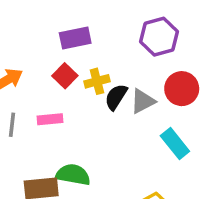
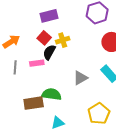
black semicircle: (116, 97) -> (49, 52), moved
gray triangle: (143, 101) -> (80, 78), moved

